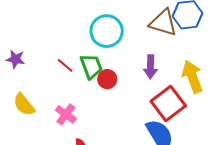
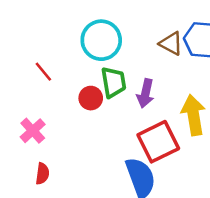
brown triangle: (163, 23) -> (171, 43), size x0.7
green trapezoid: (91, 66) -> (114, 82), moved

